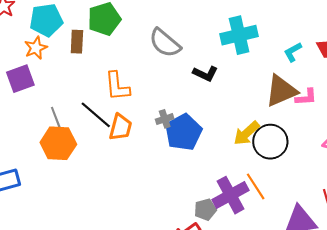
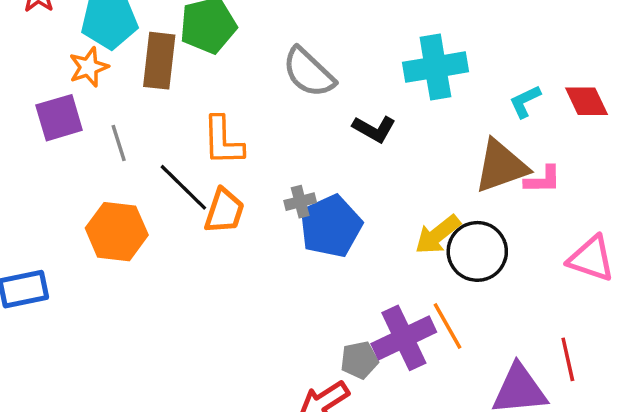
brown rectangle: (77, 42) -> (159, 61), size x1.4
gray line: (56, 117) -> (119, 143), moved

